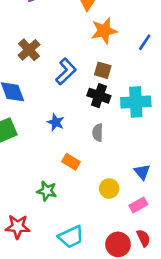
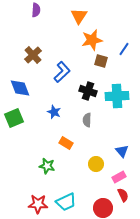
brown square: (103, 70) -> (101, 61), moved
red star: (18, 227) -> (38, 204), moved
red semicircle: (143, 238) -> (123, 195), moved

